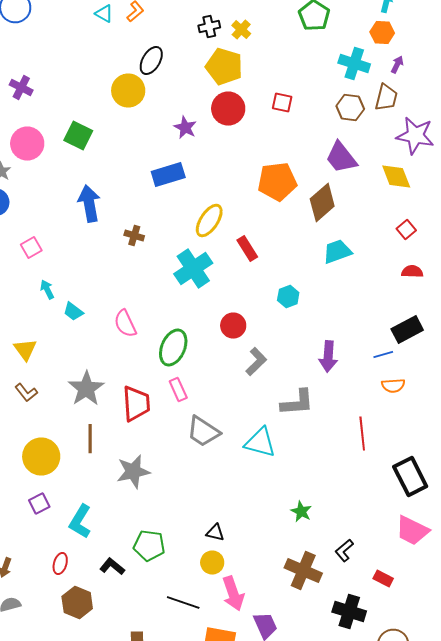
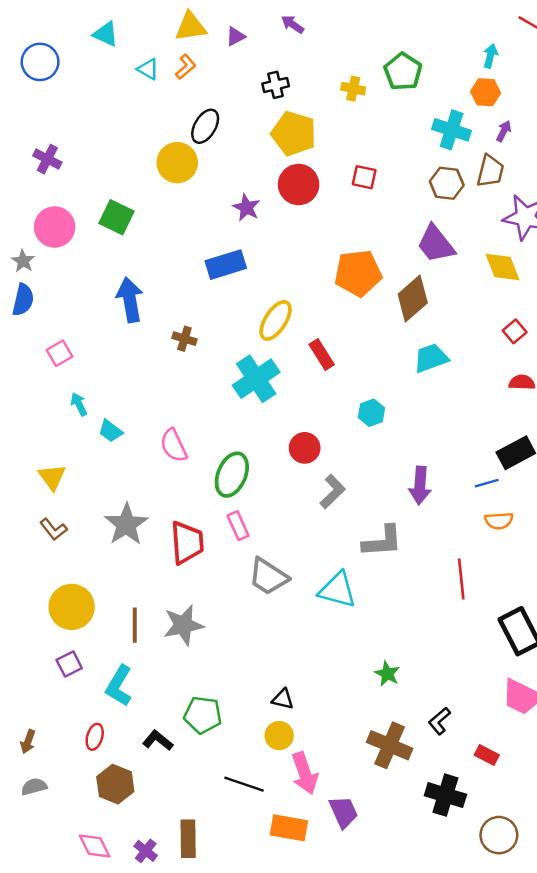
yellow cross: (241, 30) -> (353, 89), moved, turned -30
brown line: (90, 438) -> (135, 625), moved

